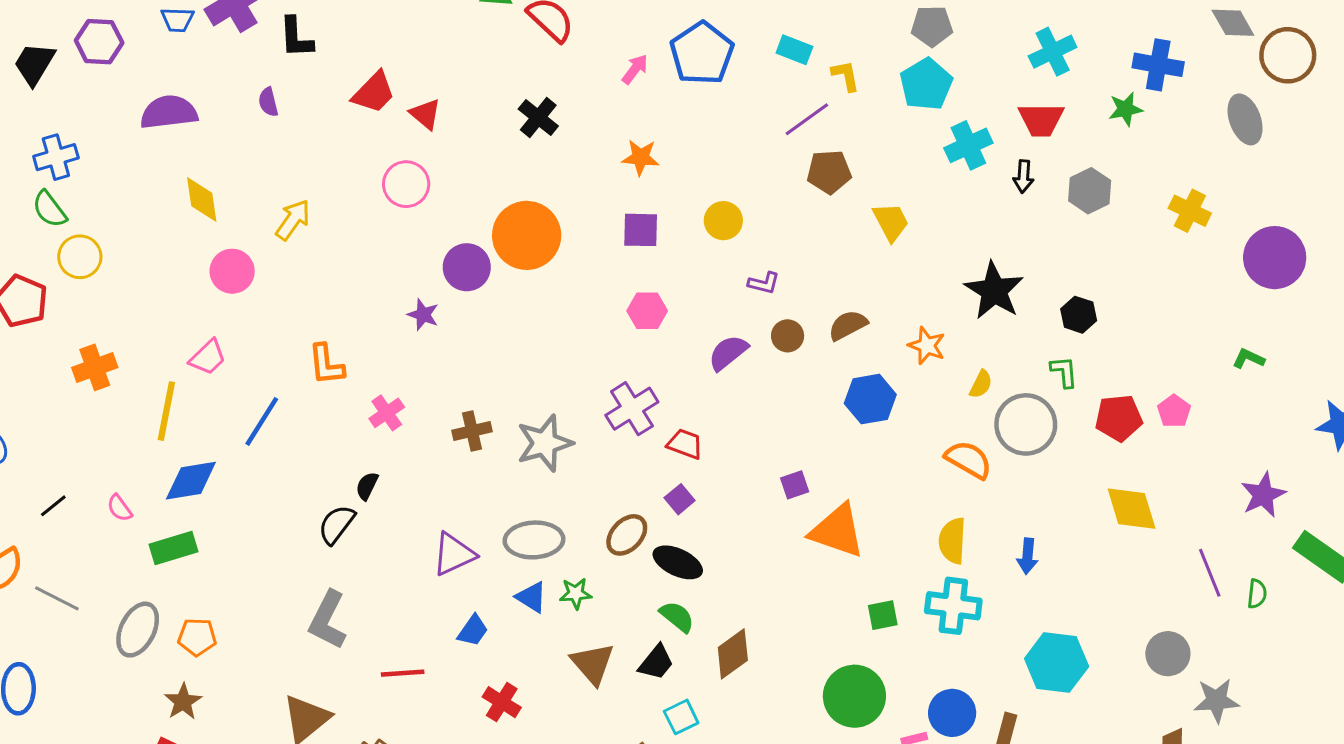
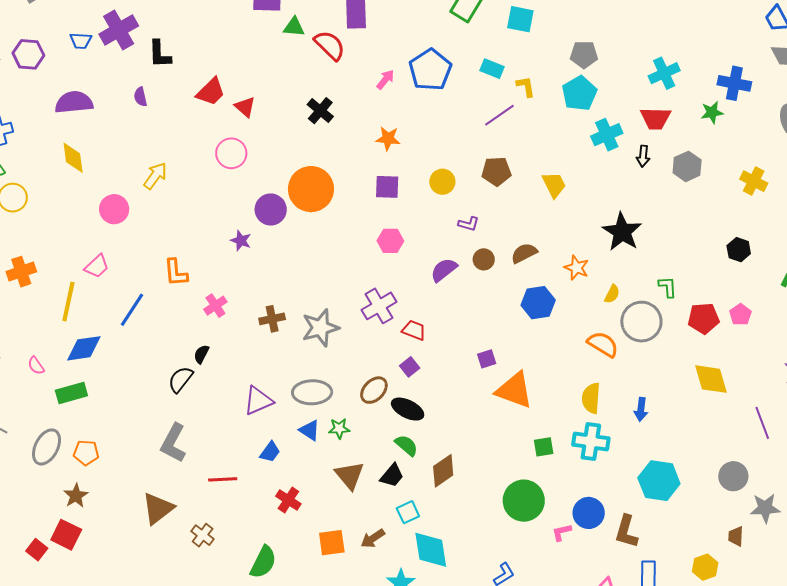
brown pentagon: (829, 172) -> (496, 171), moved
yellow diamond: (202, 199) -> (73, 158), moved
black hexagon: (1079, 315) -> (739, 250), moved

